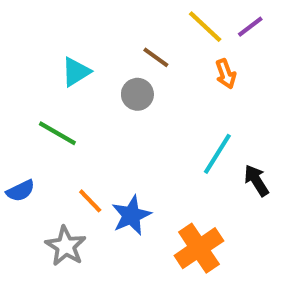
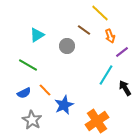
purple line: (250, 27) -> (122, 52), moved
brown line: (156, 57) -> (84, 30), moved
blue semicircle: (20, 191) -> (24, 93), moved
orange line: (90, 201) -> (45, 90), moved

